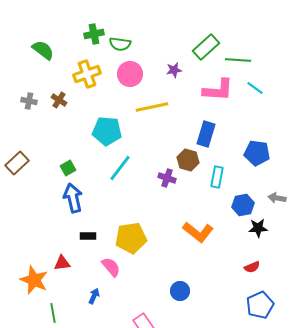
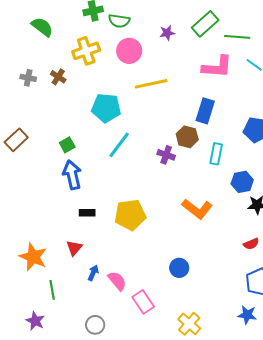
purple star: (174, 70) -> (167, 33), moved
red triangle: (62, 263) -> (74, 248), moved, turned -42
pink semicircle: (111, 267) -> (117, 281), moved

